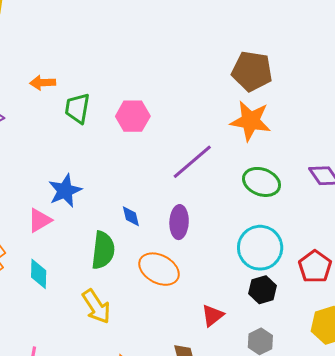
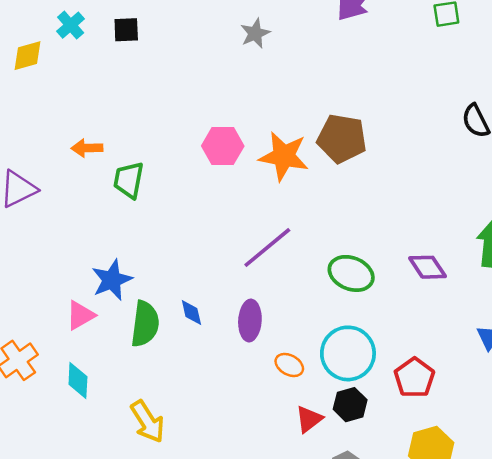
pink hexagon: (133, 116) -> (223, 146), moved
orange star: (250, 121) -> (284, 156), moved
green semicircle: (103, 250) -> (145, 324), moved
orange ellipse: (159, 269) -> (289, 365), moved, size x0.6
red triangle: (213, 315) -> (309, 419), moved

